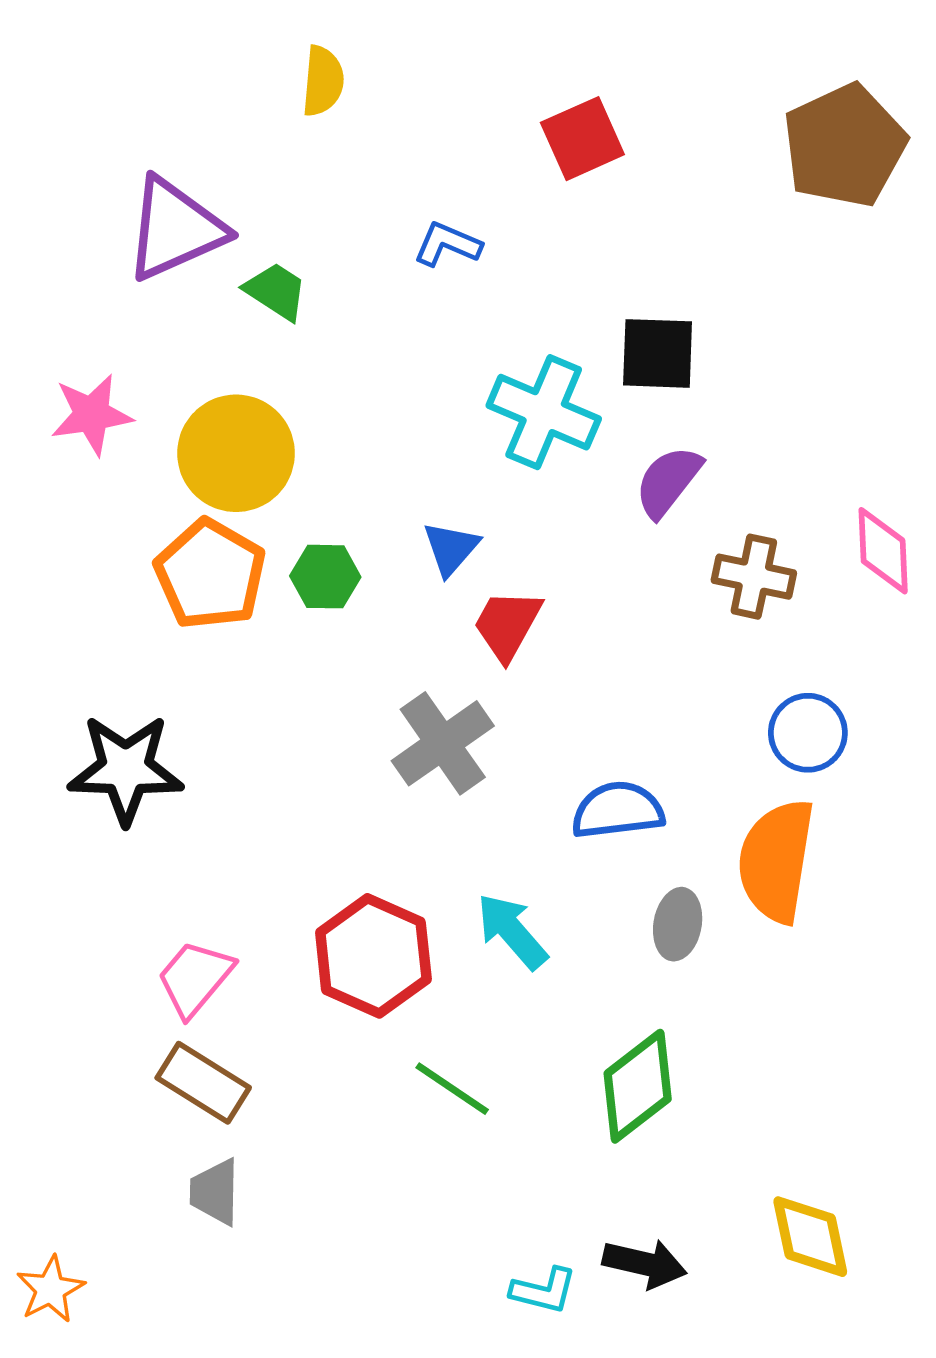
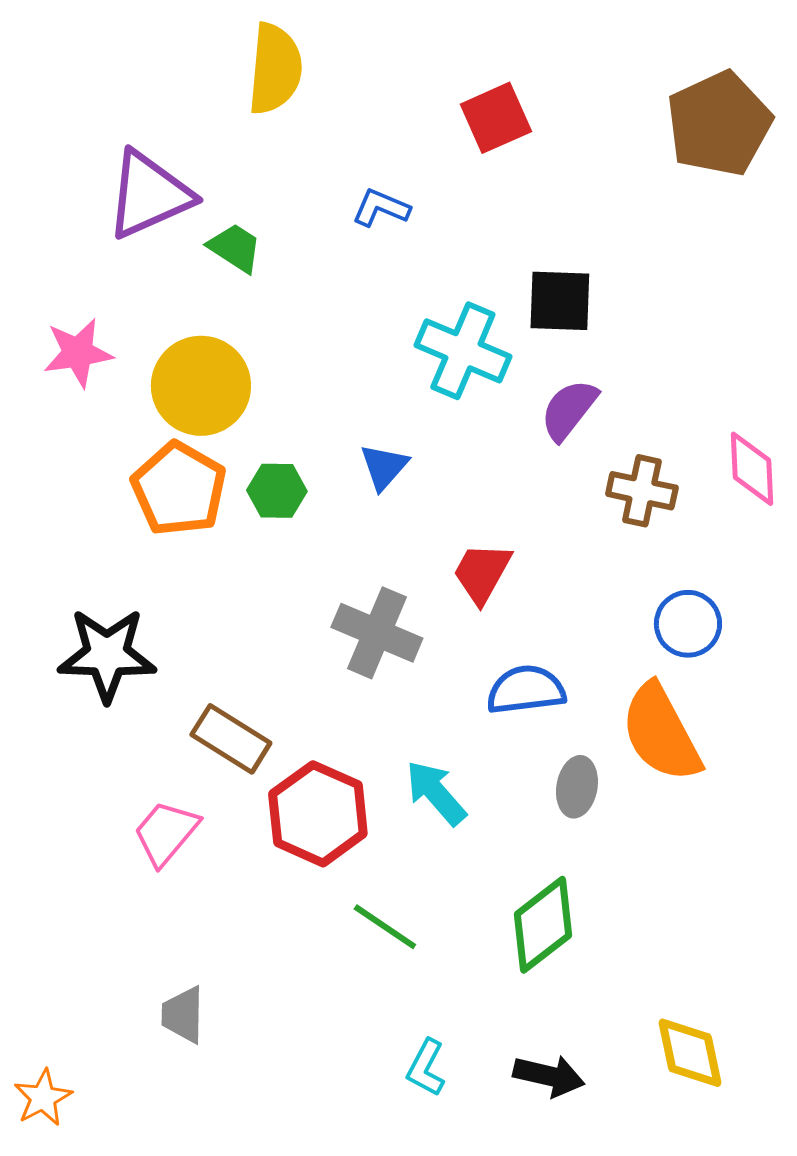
yellow semicircle: (323, 81) -> (275, 69), size x1.5
red trapezoid: (507, 625) -> (482, 573), moved
gray cross: (443, 743) -> (377, 633), turned -32
orange semicircle: (776, 861) -> (661, 733), turned -37
brown rectangle: (203, 1083) -> (231, 739), moved
cyan L-shape: (544, 1291) -> (426, 1068), moved, turned 104

